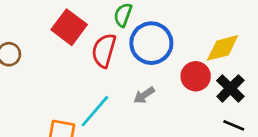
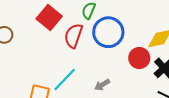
gray arrow: (144, 95) -> (102, 85), moved

